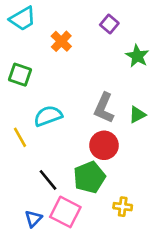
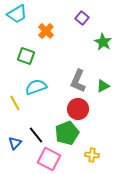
green square: (20, 75) -> (26, 56), moved
blue triangle: (33, 219) -> (15, 143), moved

